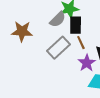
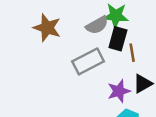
brown line: (81, 43) -> (132, 53), moved

